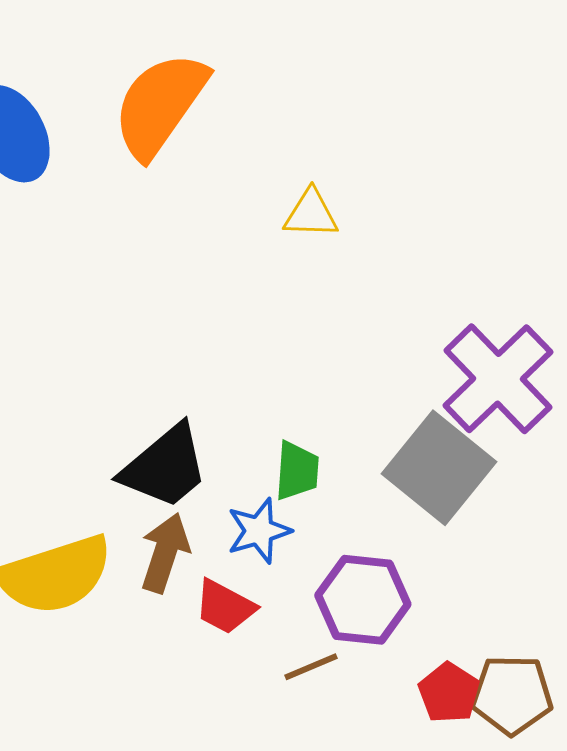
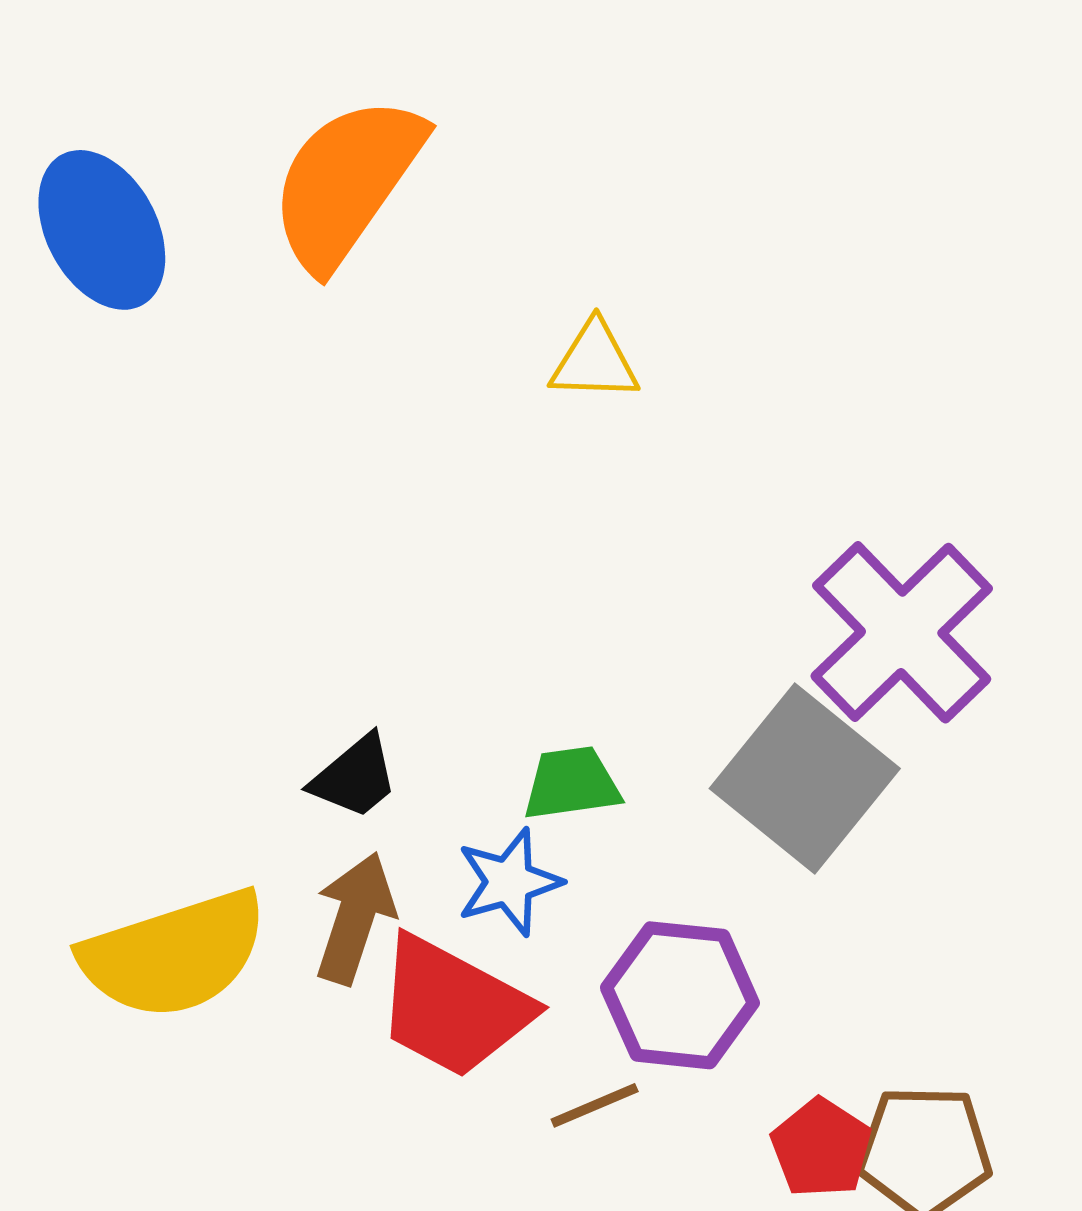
black trapezoid: (165, 467) -> (355, 777), size x0.6
green trapezoid: (297, 471) -> (572, 783), turned -102
red trapezoid: (225, 607) -> (453, 1007), size x1.6

